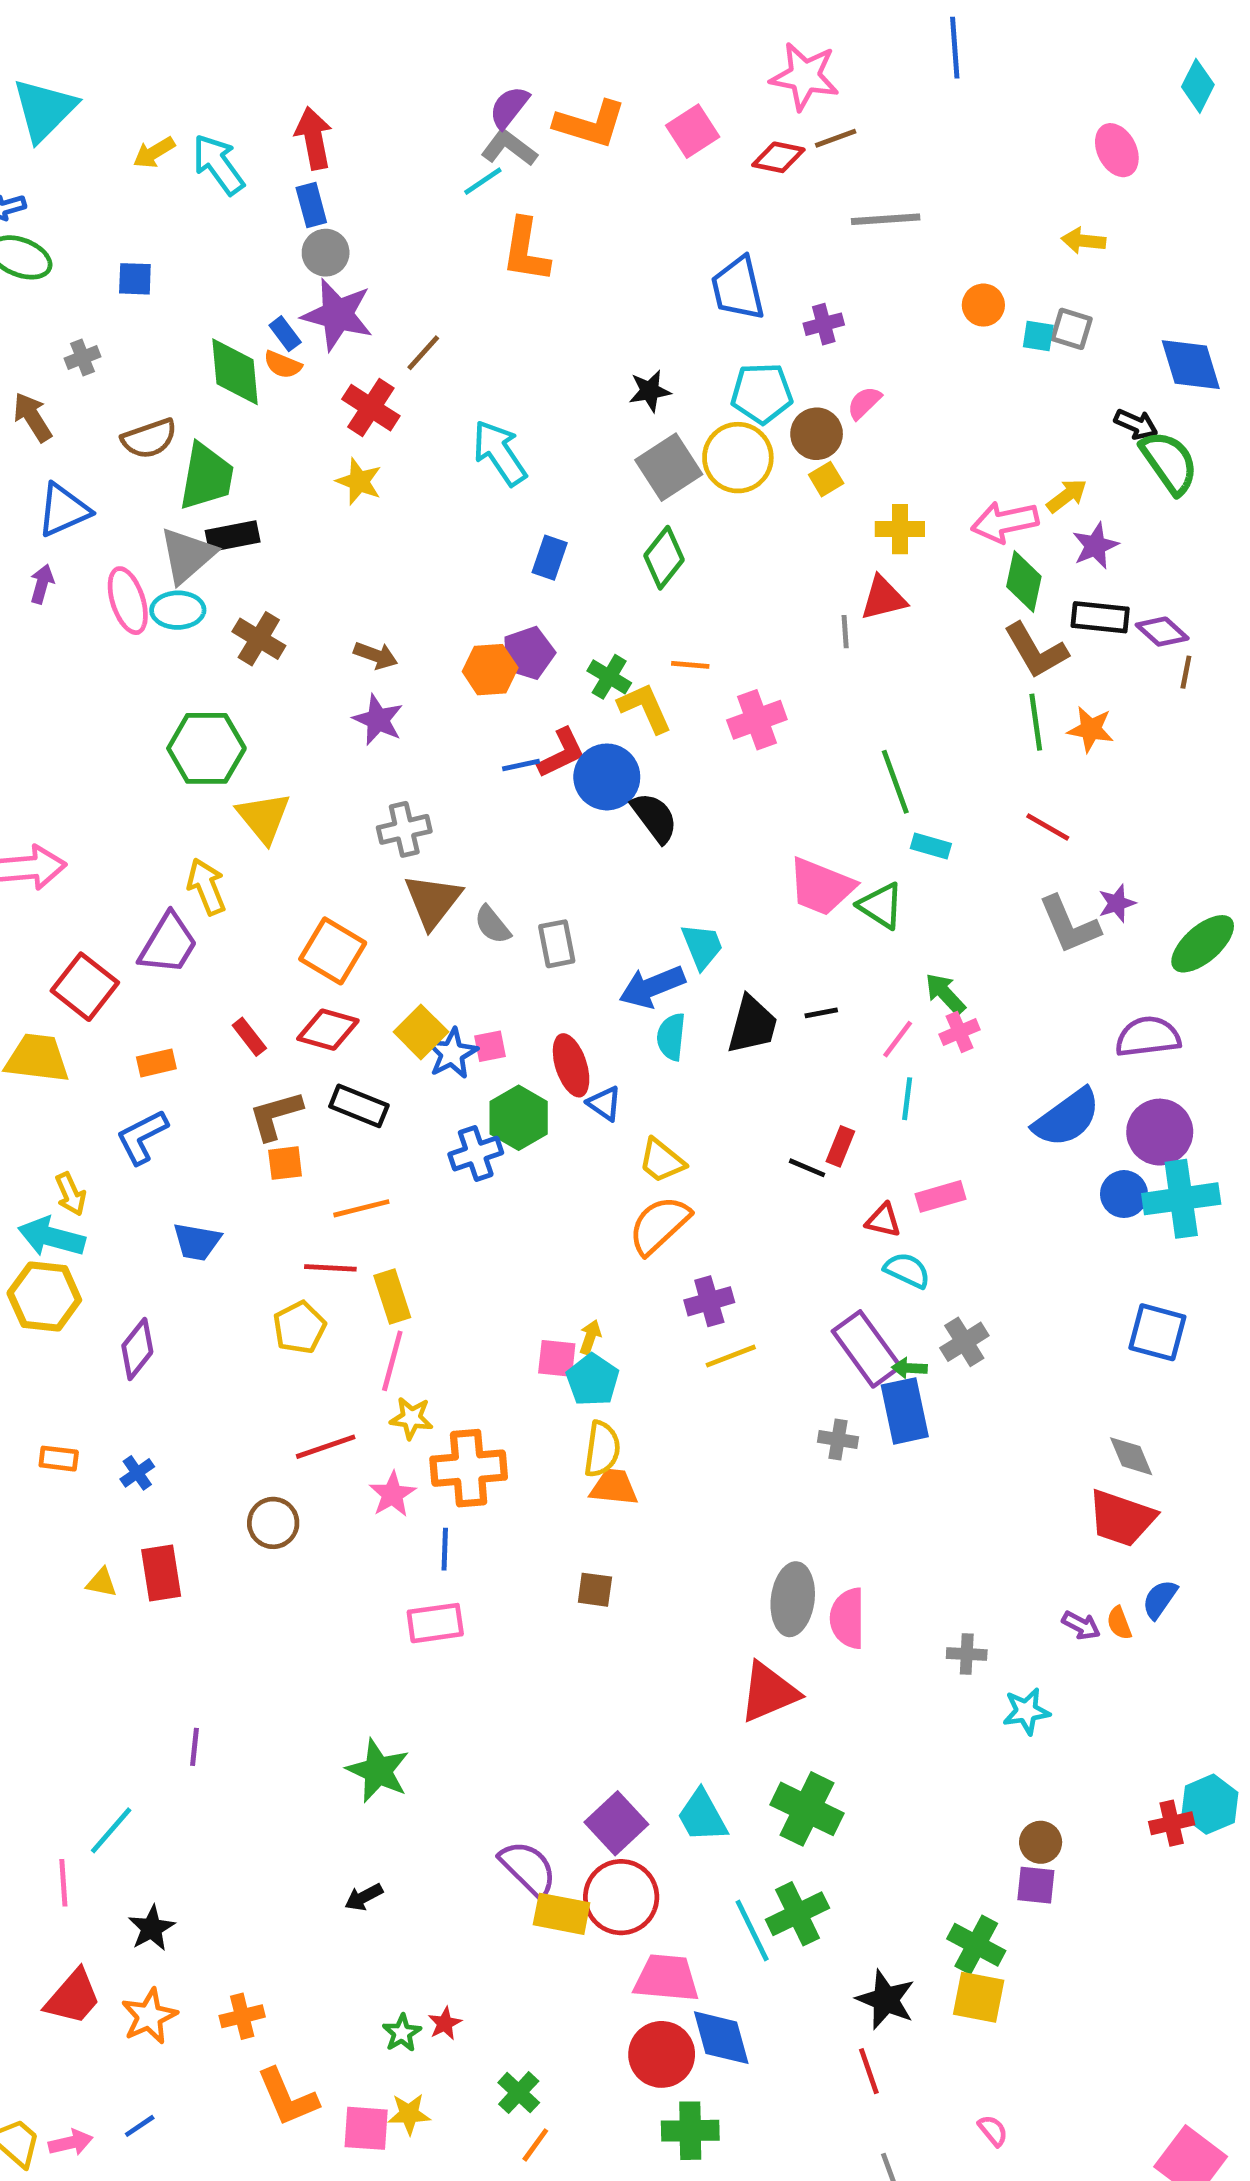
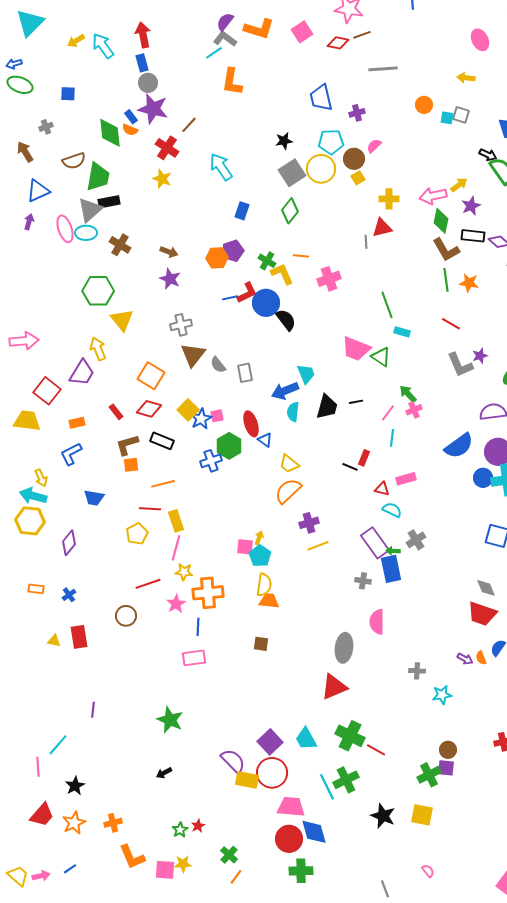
pink semicircle: (848, 1618) -> (377, 622), moved
green cross: (976, 1945) -> (429, 775), moved, turned 35
red line: (869, 2071) -> (376, 750), moved, turned -42

